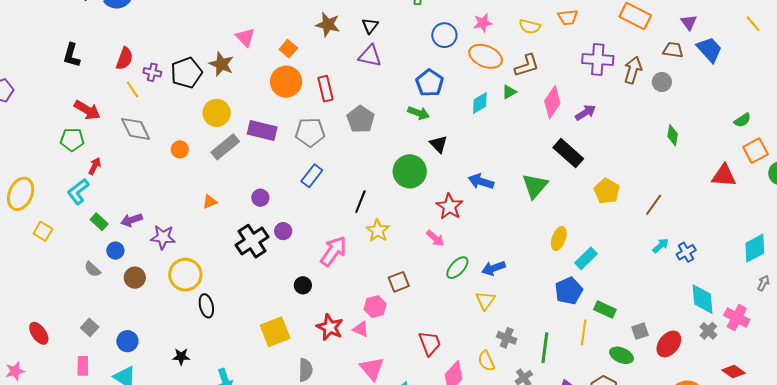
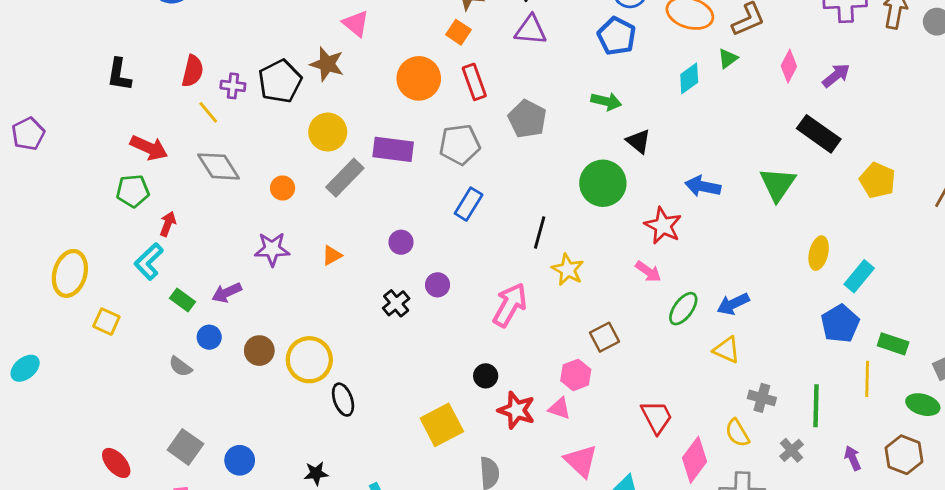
orange square: (288, 49) -> (458, 32), moved
blue pentagon: (430, 83) -> (617, 36), moved
pink diamond: (552, 102) -> (789, 66), size x0.7
purple star: (163, 237) -> (272, 249), moved
black cross: (252, 241) -> (396, 303), size x0.6
brown circle: (135, 278) -> (259, 351), moved
black circle: (303, 285) -> (486, 376), moved
yellow triangle: (485, 301) -> (727, 350), turned -35
gray square: (90, 327) -> (185, 447), size x1.4

